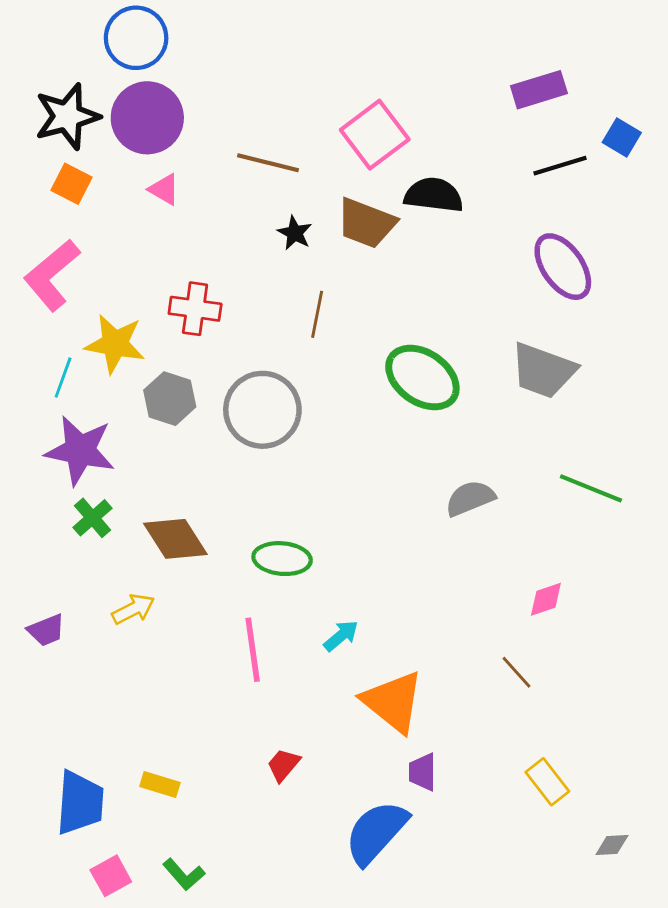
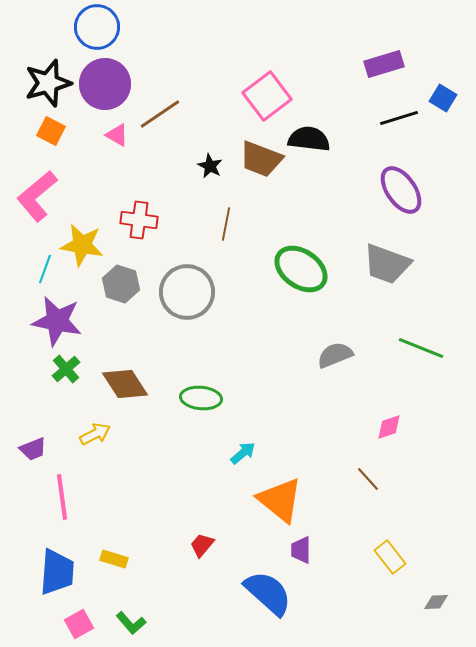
brown line: (268, 163) -> (160, 114), moved, turned -48
pink line: (253, 650) -> (62, 497), moved
blue semicircle: (376, 832) -> (268, 593), turned 90

